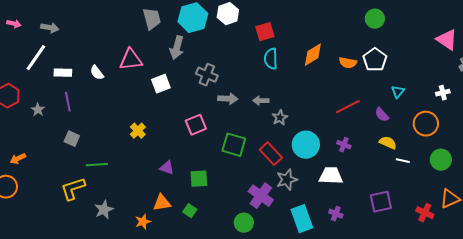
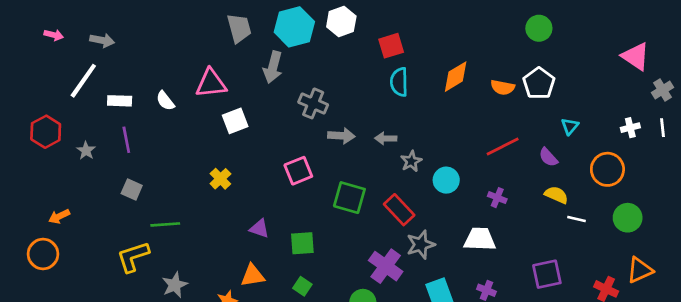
white square: (161, 84) -> (235, 121), moved
cyan circle: (306, 145) -> (446, 180), moved, size x0.7
green square: (190, 211) -> (302, 286), moved

